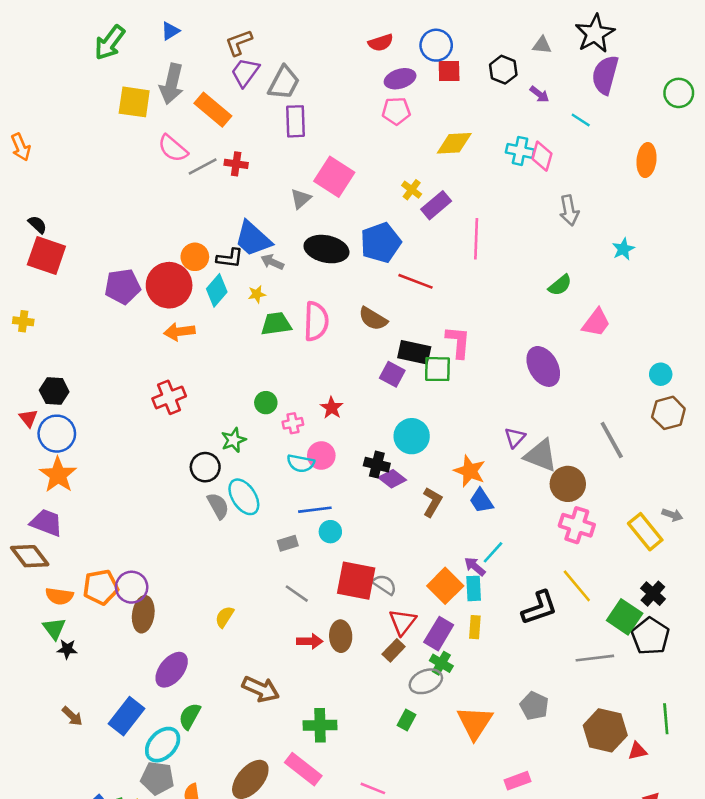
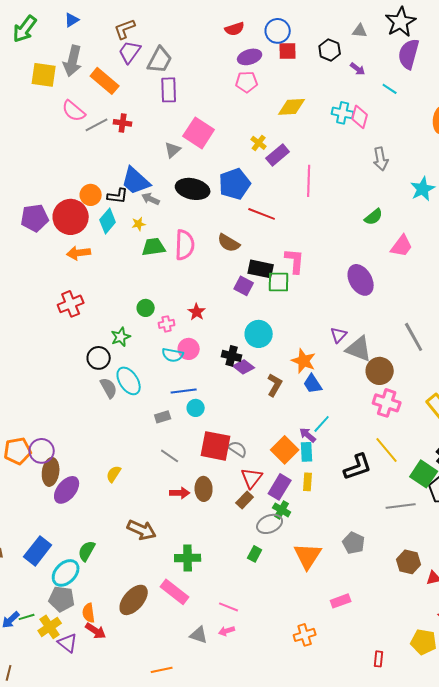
cyan star: (623, 249) -> (423, 189), size x1.4
purple ellipse: (172, 670) -> (67, 490), moved
brown hexagon: (605, 730) -> (409, 562), size x0.7

